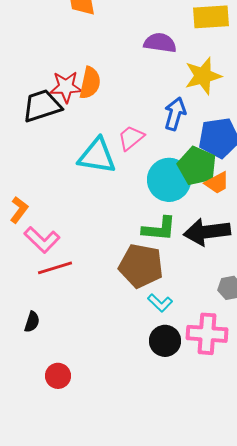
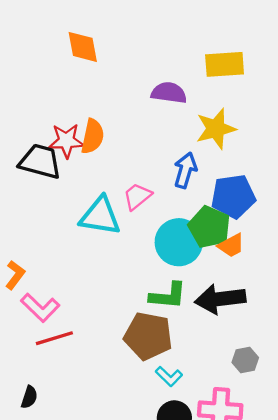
black trapezoid: (42, 106) -> (40, 161), turned 33

